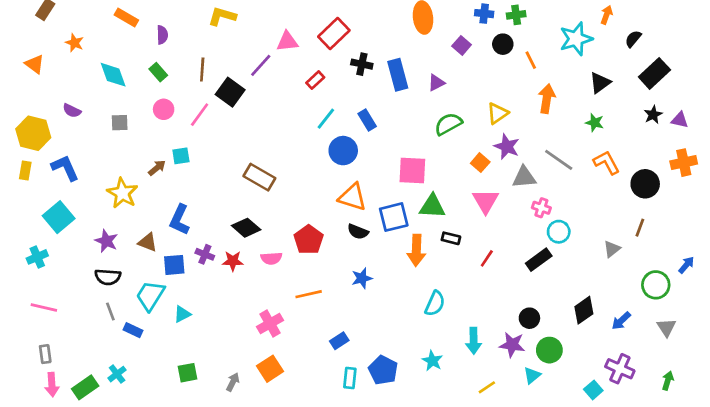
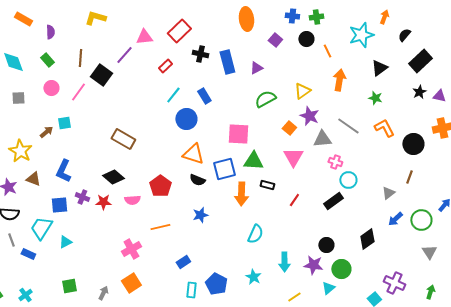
brown triangle: (148, 242) -> (33, 179), moved
blue arrow: (621, 321) -> (395, 219), moved
cyan cross: (117, 374) -> (25, 295), moved

